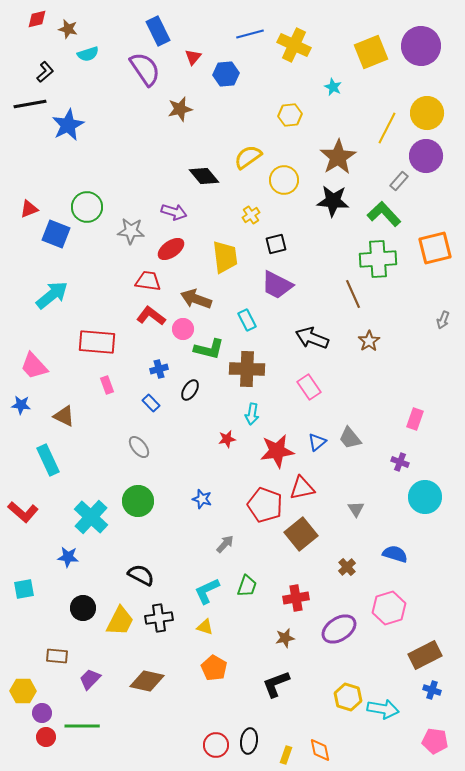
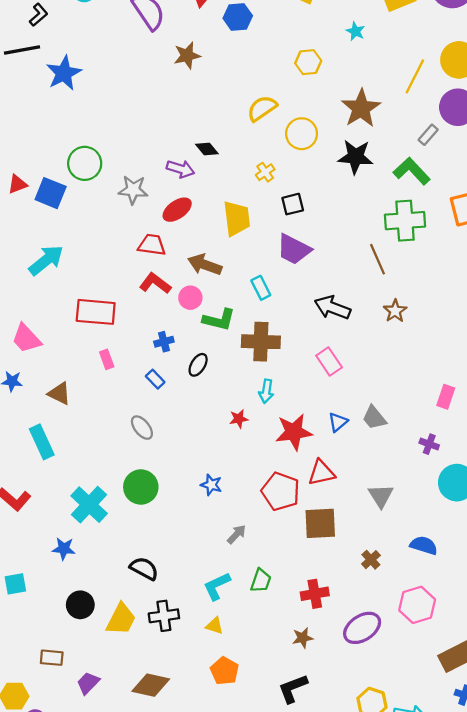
black diamond: (204, 176) -> (207, 149), moved, size x0.7
red triangle: (29, 209) -> (18, 184), moved
gray triangle: (356, 509) -> (381, 496), size x1.4
brown square: (301, 534) -> (320, 523), turned 36

